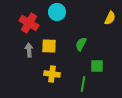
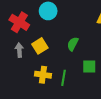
yellow square: (49, 46) -> (40, 46), turned -35
green line: (83, 84) -> (64, 78), moved

